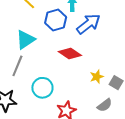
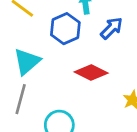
blue arrow: (88, 24) -> (112, 28), size x0.7

